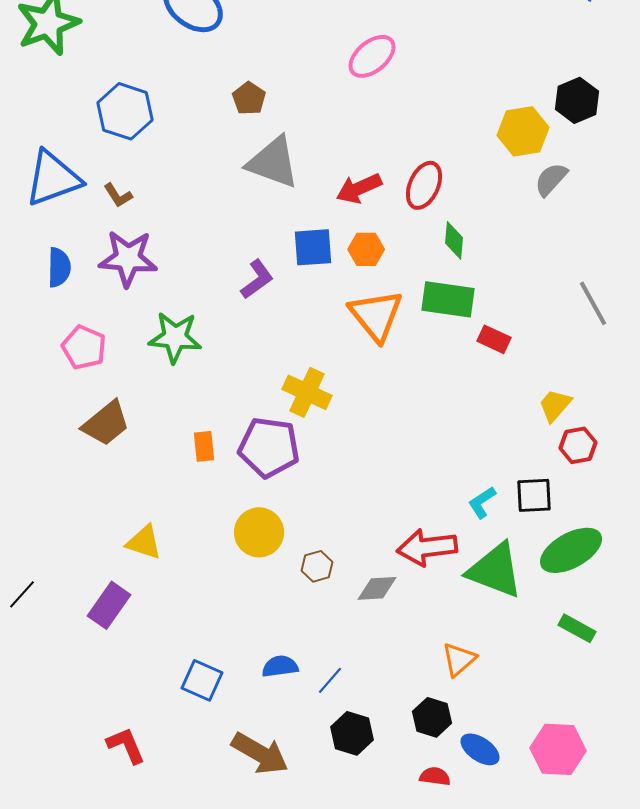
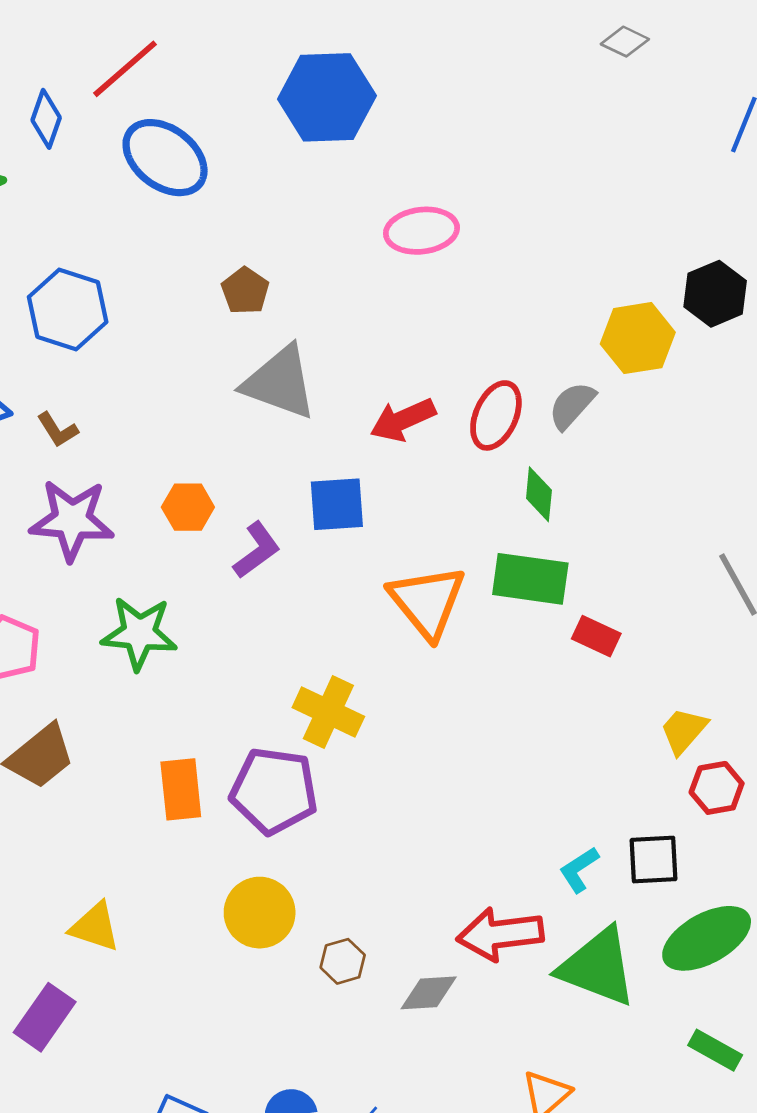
pink ellipse: (372, 56) -> (421, 231), turned 33
gray semicircle: (551, 179) -> (572, 405), moved
orange hexagon: (366, 249) -> (188, 507), moved
orange rectangle: (204, 446) -> (181, 789), size x1.4

